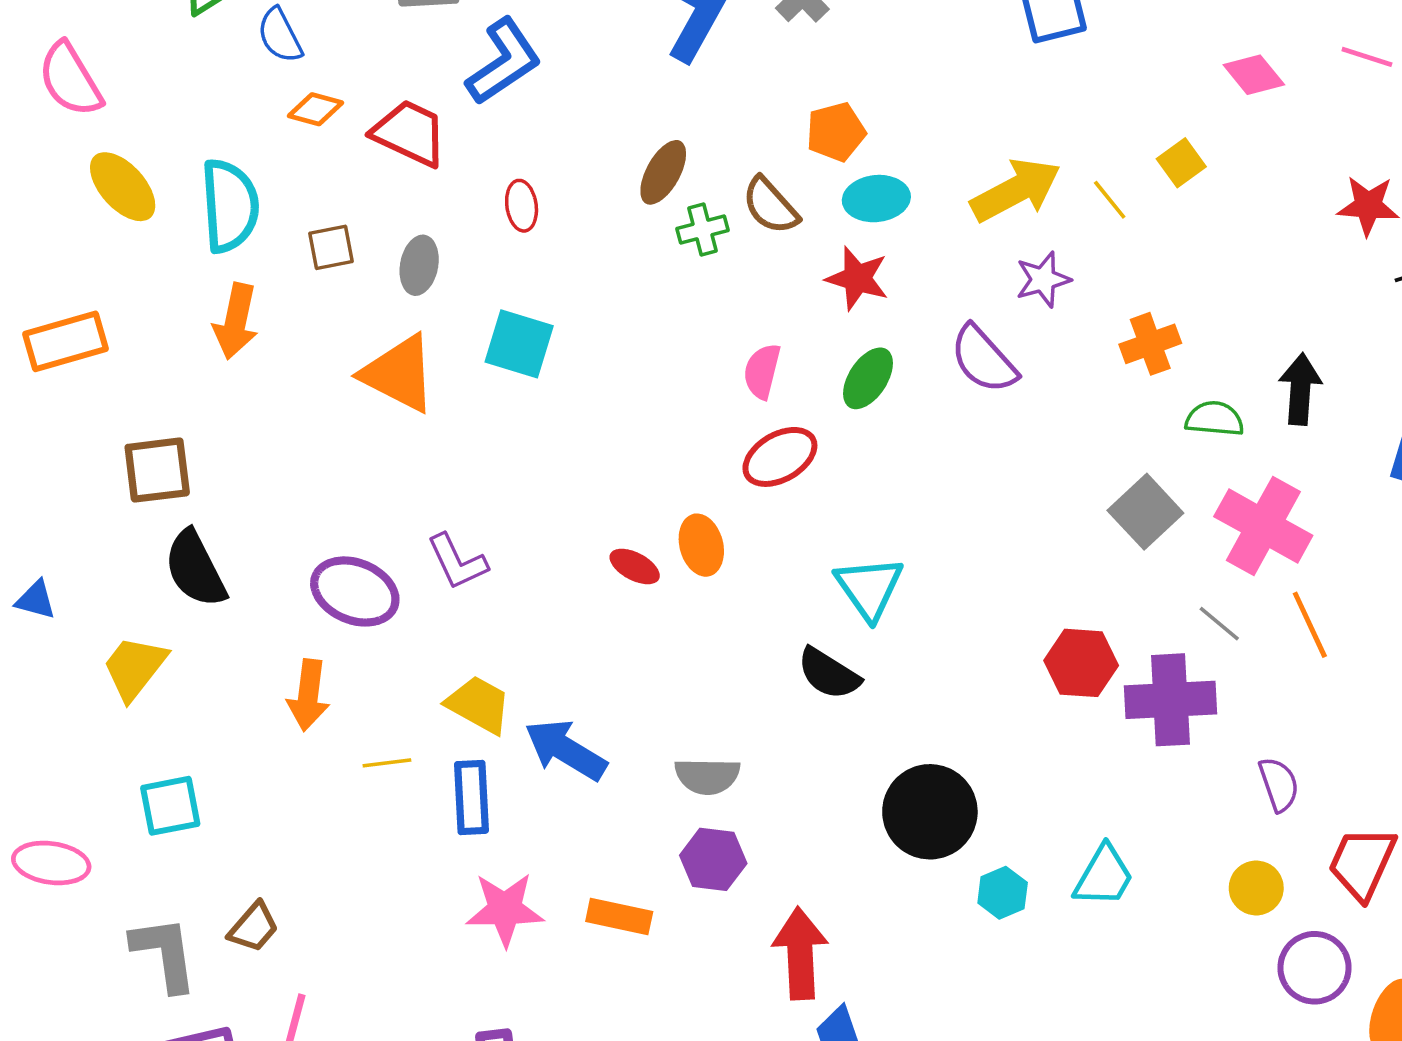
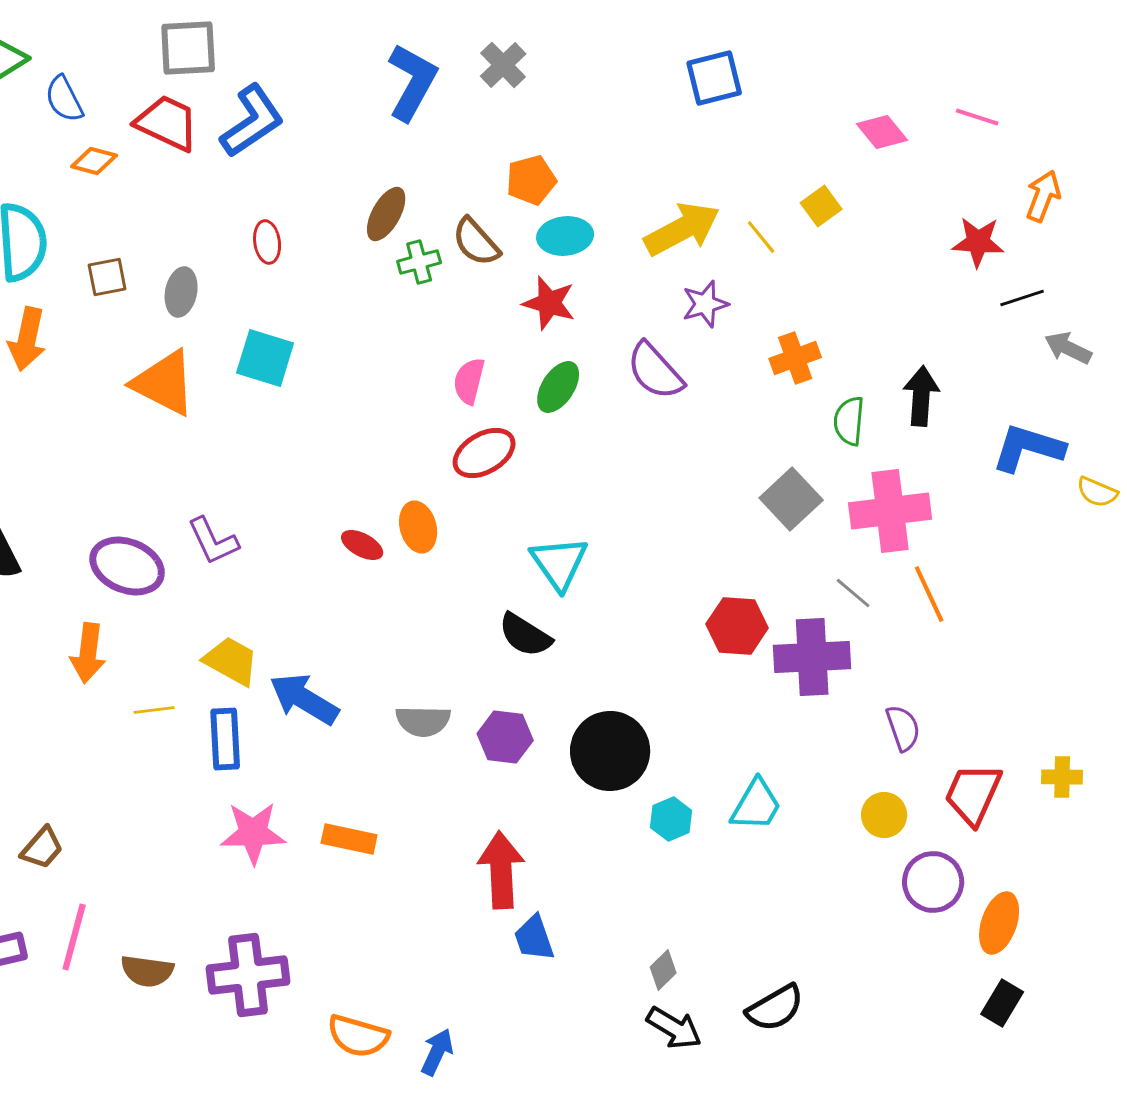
red trapezoid: (410, 133) -> (167, 123), moved
green semicircle: (1215, 419) -> (849, 421), turned -90
pink cross: (1263, 526) -> (890, 511), turned -36
purple hexagon: (713, 859) -> (505, 737), moved

